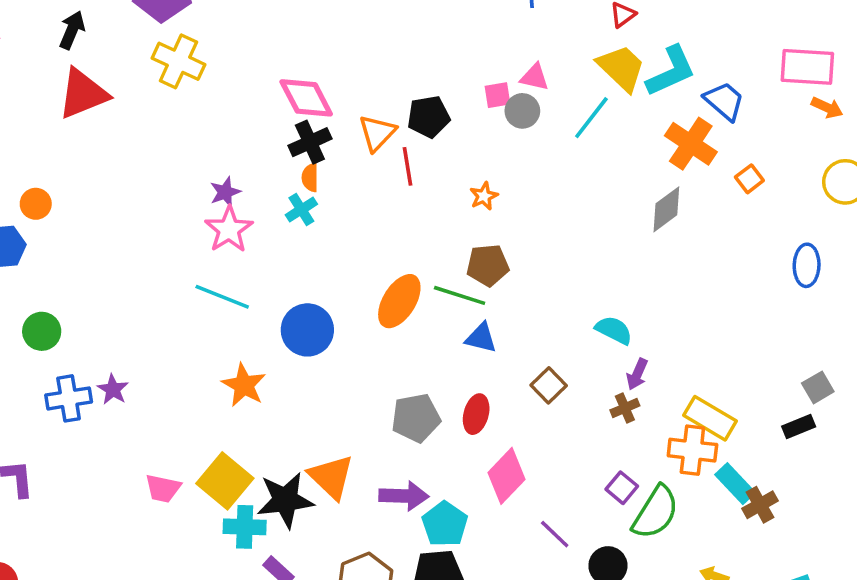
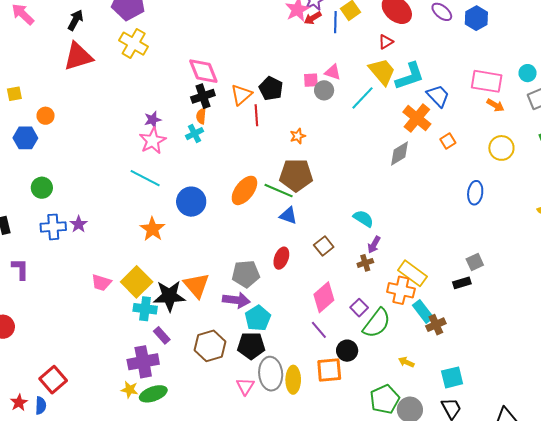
black pentagon: (428, 117) -> (271, 88), turned 30
brown pentagon: (488, 265) -> (296, 175), size x1.4
gray pentagon: (416, 418) -> (246, 274), moved
pink diamond: (507, 476) -> (324, 297), moved

